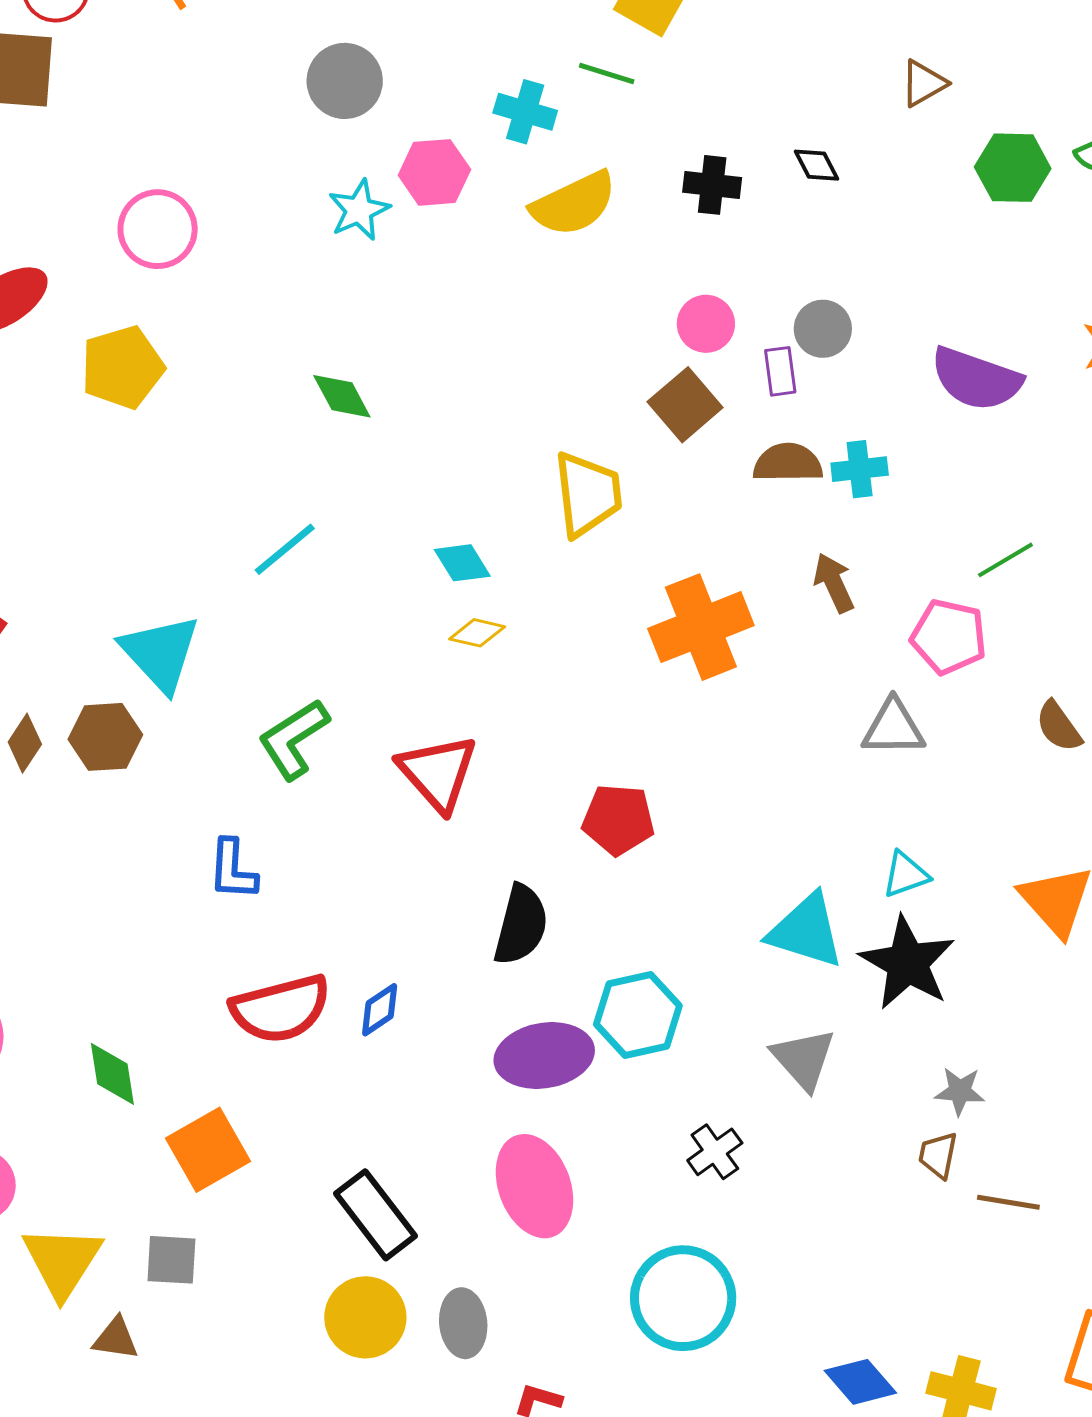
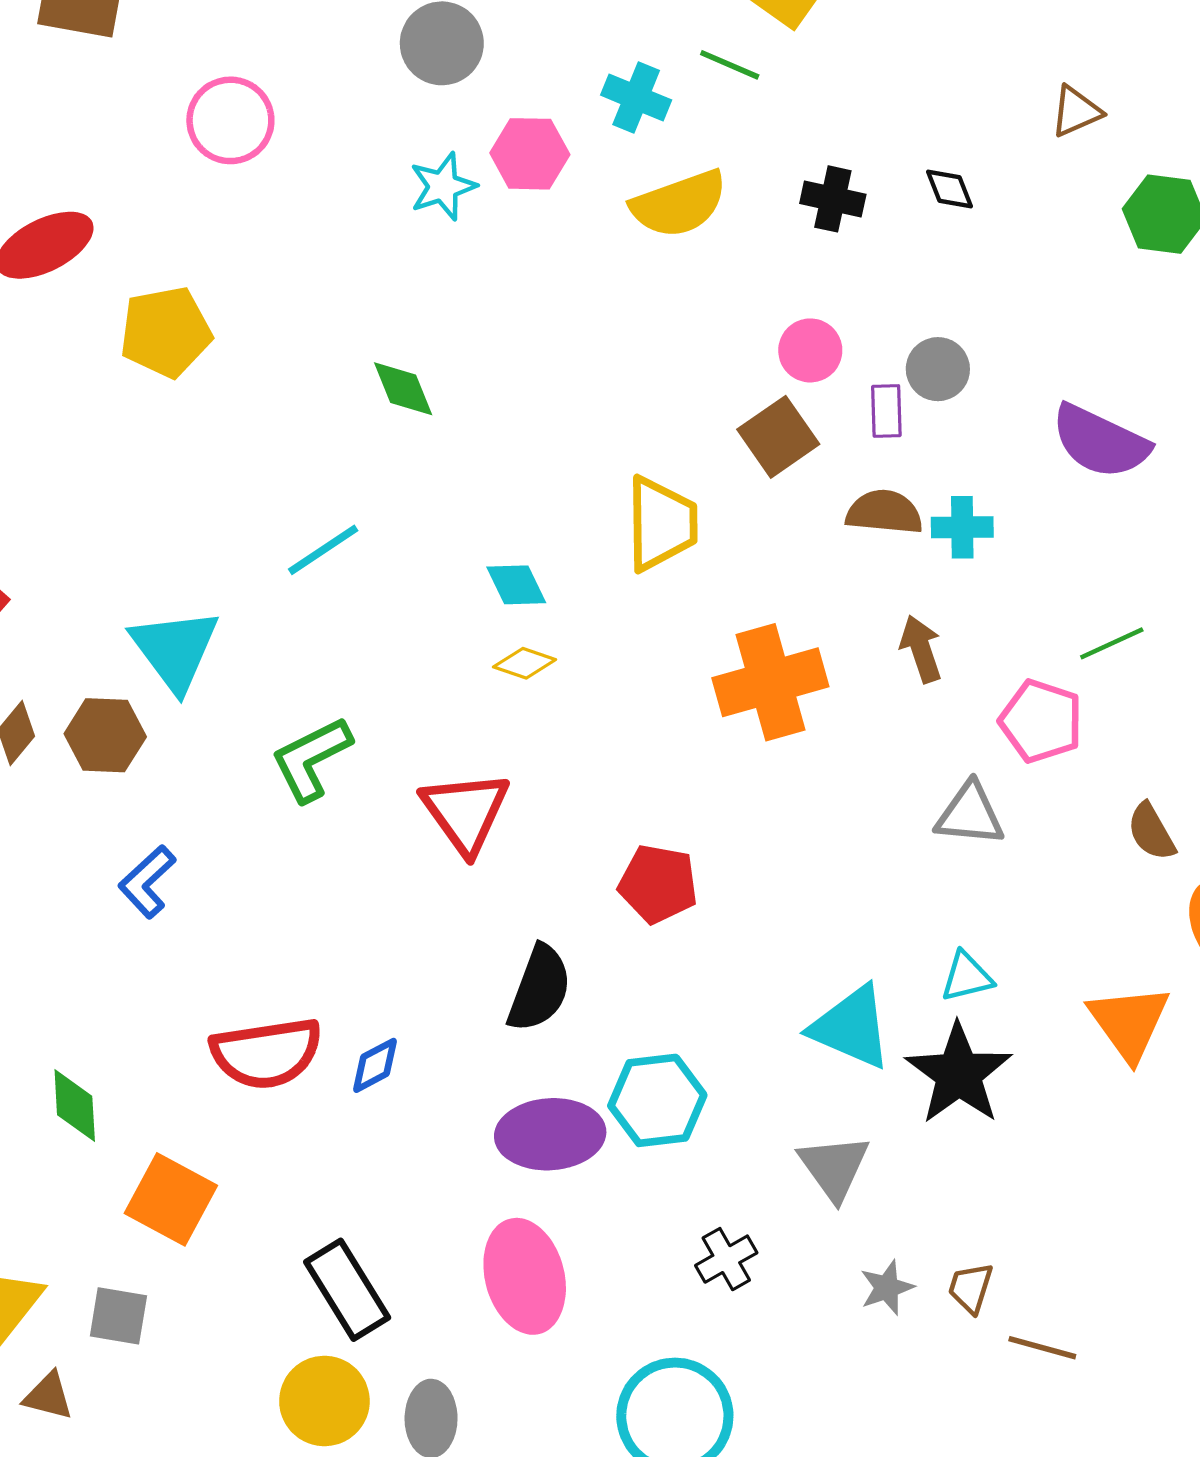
pink circle: (158, 229) -> (230, 120), moved
blue L-shape: (233, 870) -> (147, 882), moved, turned 38
gray star: (960, 1091) -> (887, 1288), moved, turned -30
orange square: (208, 1150) -> (171, 1199), turned -38

